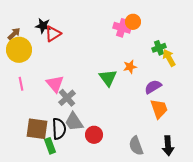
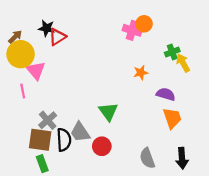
green triangle: (108, 78) -> (108, 112), moved
pink triangle: (55, 84) -> (36, 70), moved
purple semicircle: (153, 87) -> (166, 94), turned 48
gray cross: (67, 98) -> (48, 120), moved
green rectangle: (50, 146) -> (42, 164), moved

